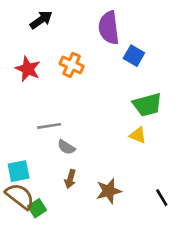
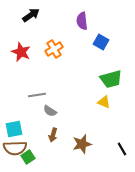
purple semicircle: (109, 28) -> (82, 21), size x0.7
orange cross: (72, 65) -> (54, 49), turned 36
brown semicircle: (20, 196) -> (15, 148), turned 140

